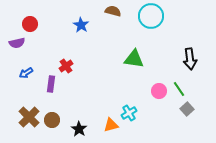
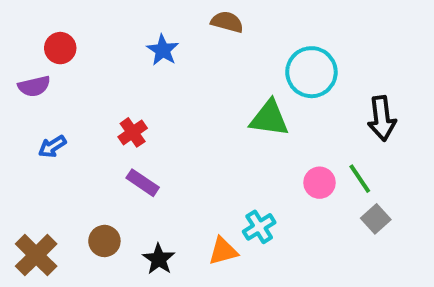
cyan circle: (151, 16) -> (311, 72), moved
purple rectangle: (51, 84) -> (143, 183), moved, turned -63
brown cross: (29, 117) -> (36, 255), moved

